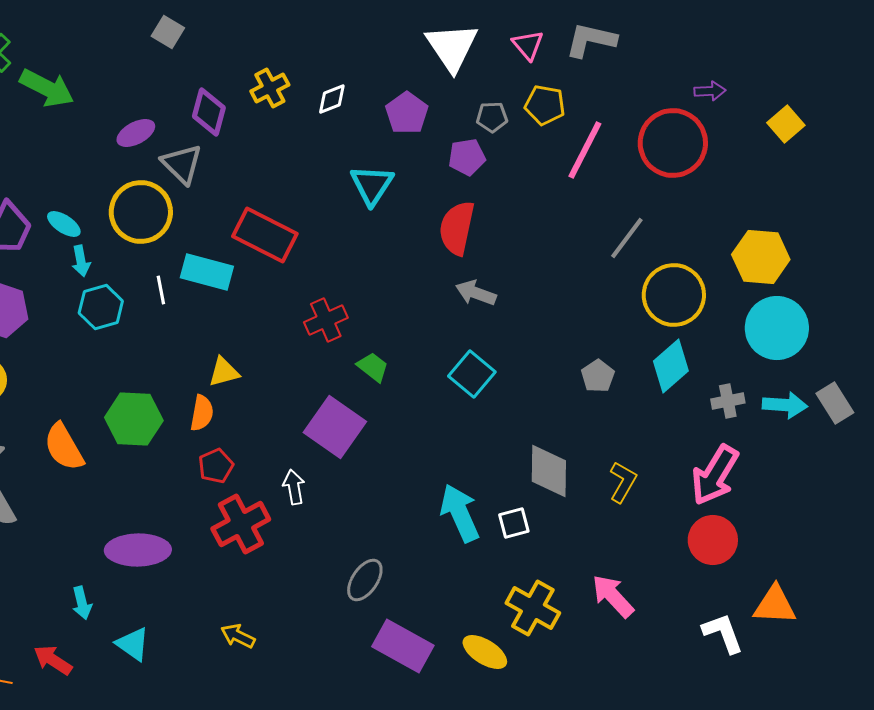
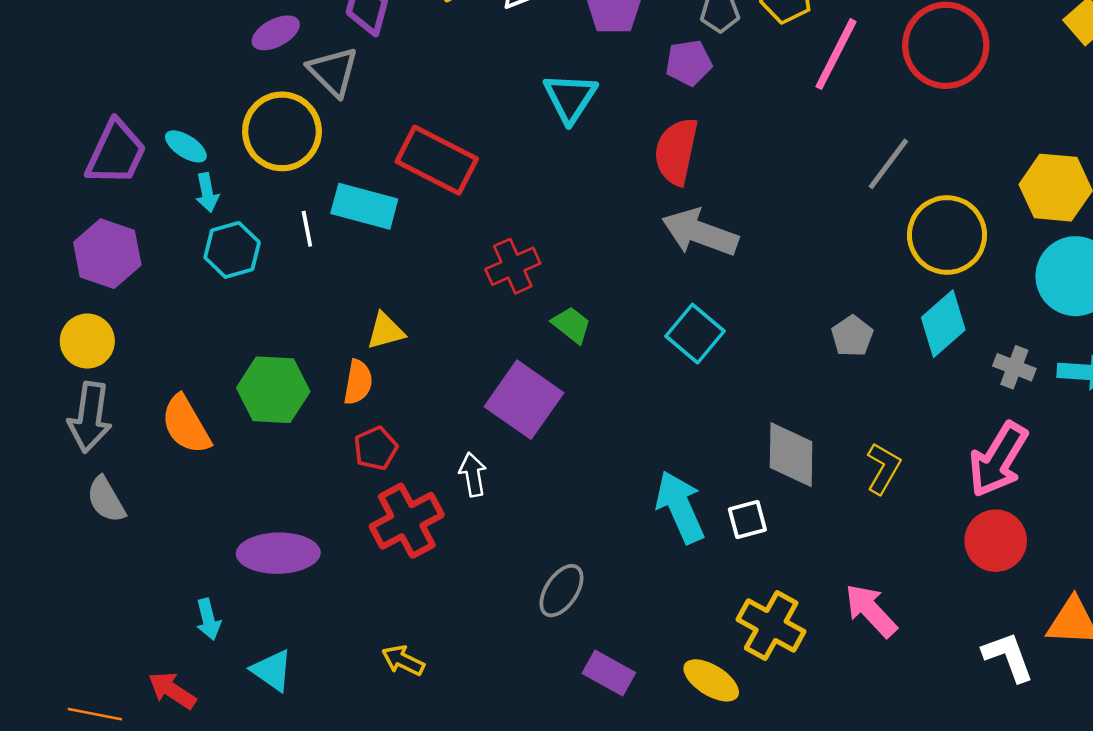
gray arrow: (476, 293) -> (700, 232), size x1.5
gray cross: (728, 401) -> (1014, 367), turned 32
purple rectangle: (403, 646) -> (609, 673), size x0.7

